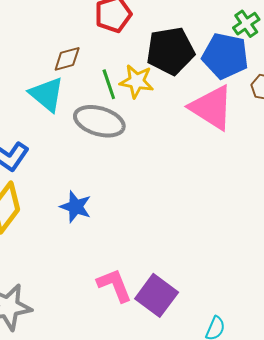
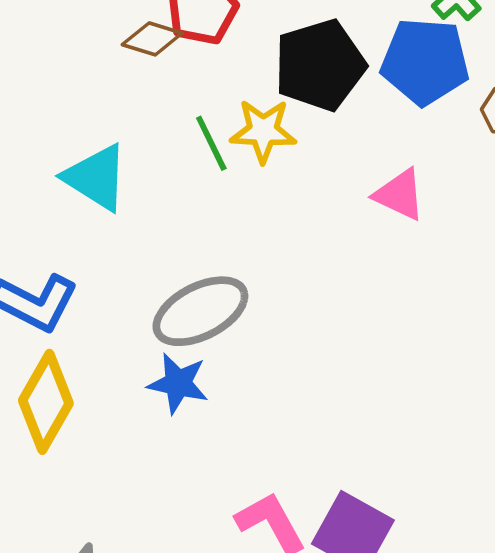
brown diamond: (67, 59) -> (152, 39), moved, turned 40
pink triangle: (212, 107) -> (400, 195), moved, size x0.6
gray ellipse: (99, 121) -> (200, 311), moved, turned -36

